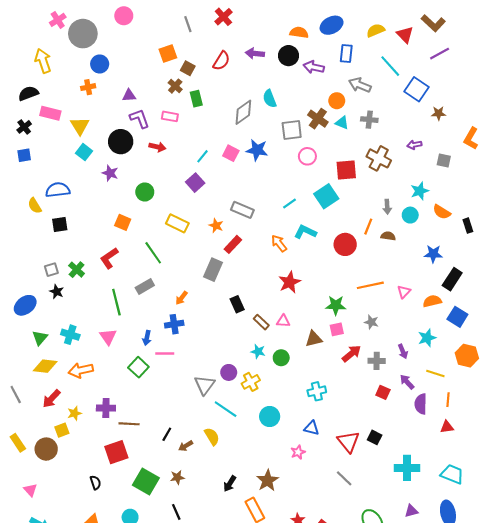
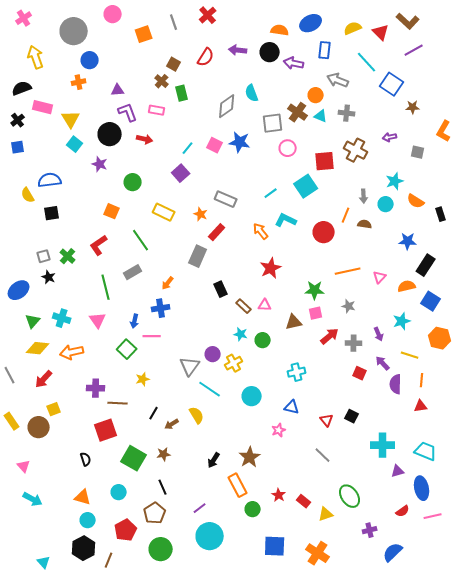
pink cross: (58, 20) -> (24, 18), moved
orange square: (168, 54) -> (144, 34), moved
yellow star: (74, 413) -> (143, 379), moved
red triangle: (348, 442) -> (327, 420), size x0.6
purple triangle: (411, 511) -> (398, 471), moved

